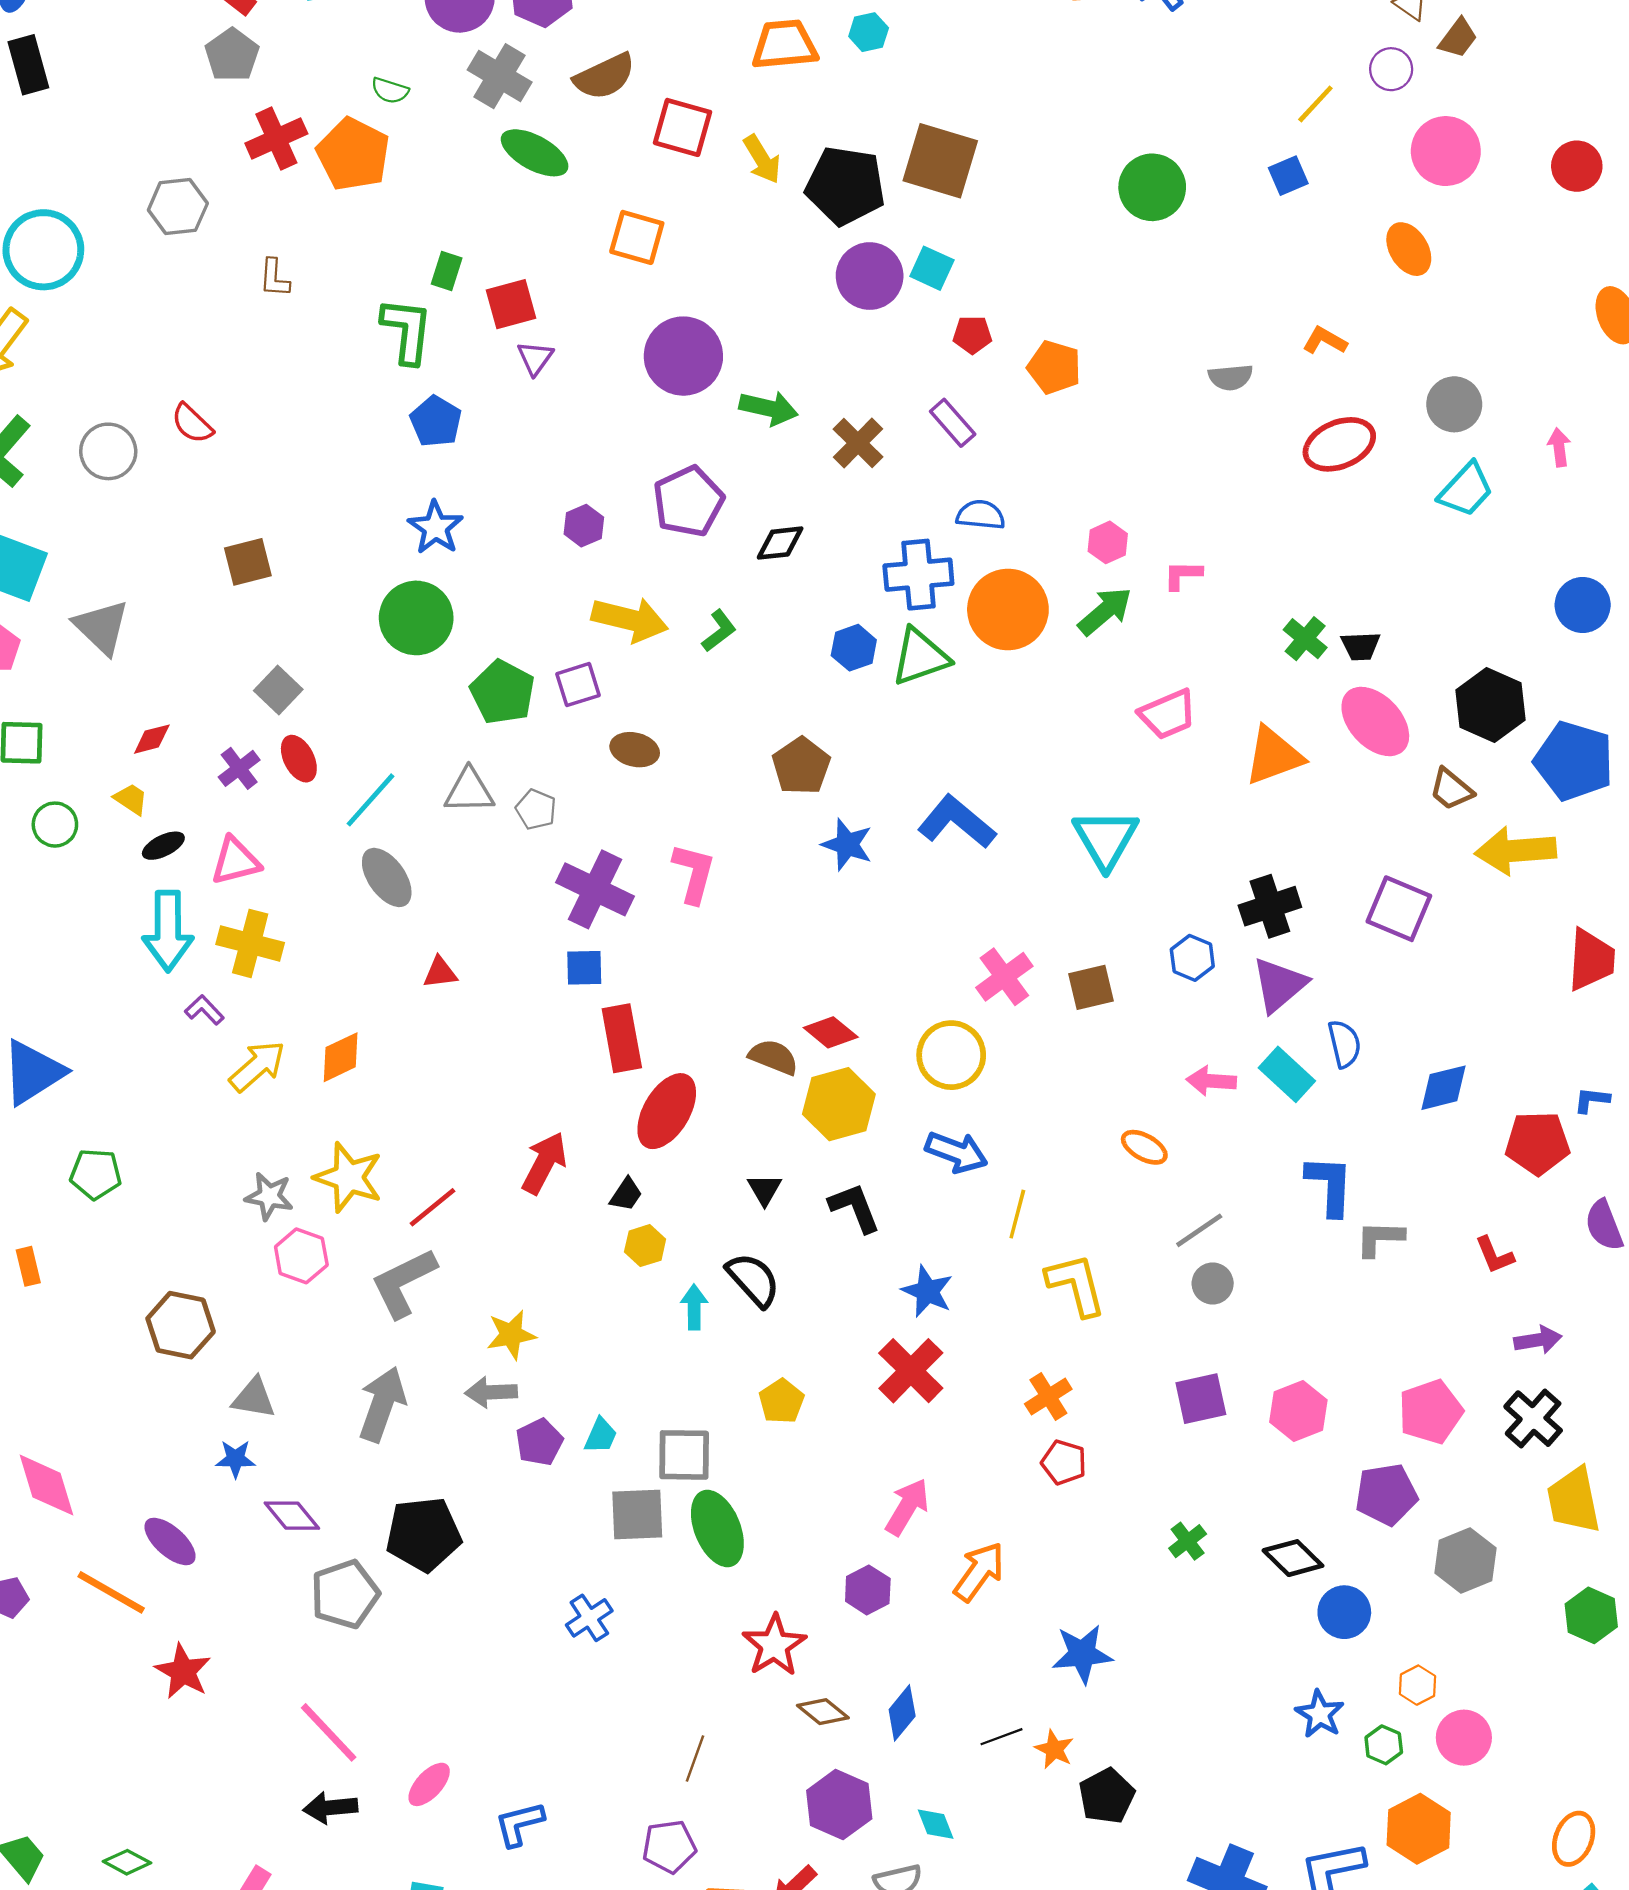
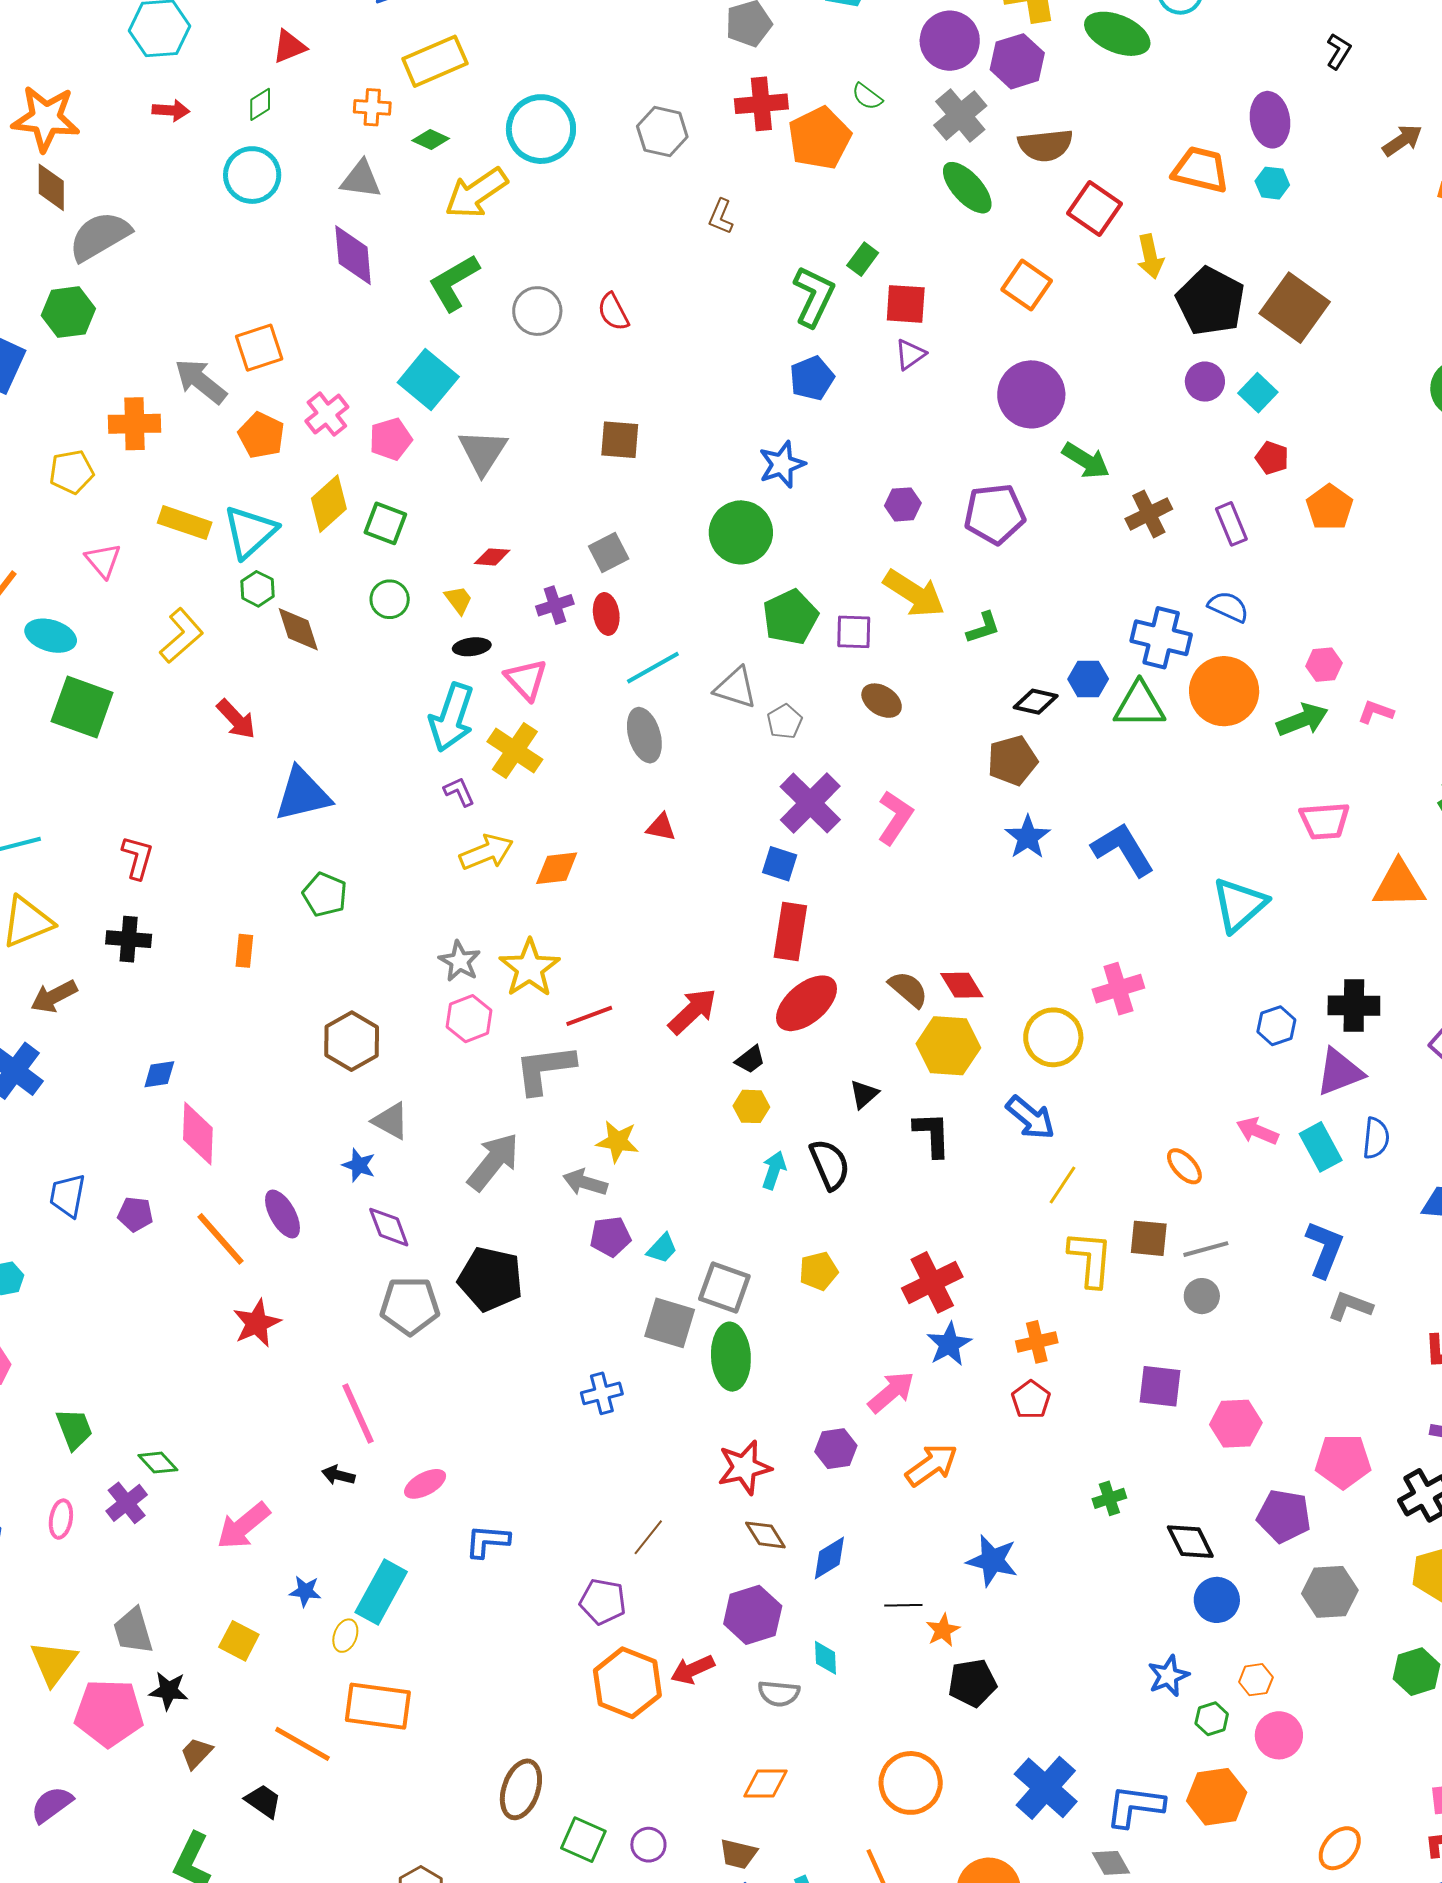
purple circle: (870, 276) -> (1205, 382), size x0.7
black diamond: (780, 543) -> (1036, 702), moved
pink triangle: (235, 861) -> (526, 679), turned 42
brown square: (1091, 987) -> (1149, 1238), moved
blue star: (927, 1291) -> (949, 1344), moved
black arrow: (330, 1808) -> (338, 1475), size x0.7

